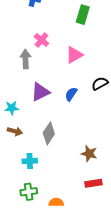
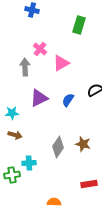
pink triangle: (74, 55) -> (61, 63), moved
gray diamond: (49, 133) -> (58, 147), moved
brown star: (89, 154) -> (83, 144), moved
green cross: (29, 192) -> (12, 175), moved

